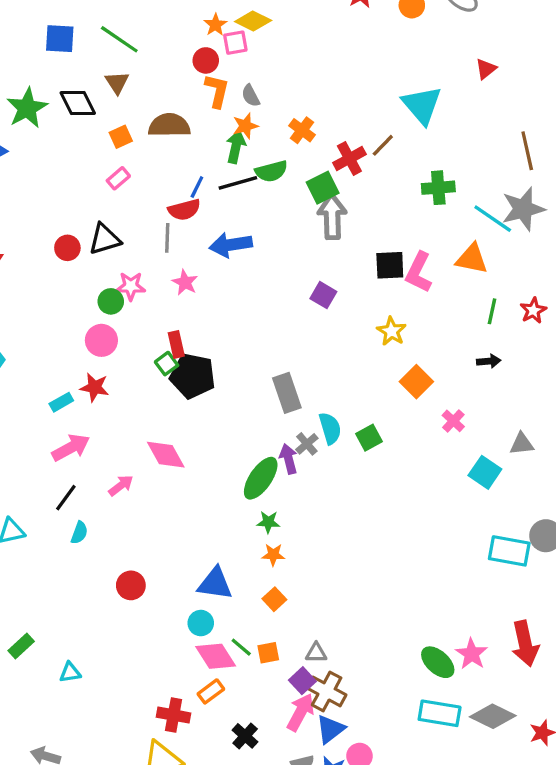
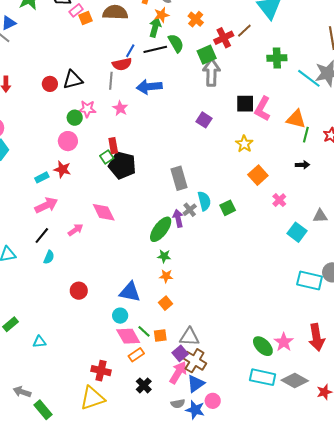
green semicircle: (271, 171) -> (176, 43), turned -108
pink rectangle: (118, 178) -> (76, 10), moved
orange triangle: (472, 259) -> (296, 119), moved
gray triangle: (316, 653) -> (189, 337), size x1.5
orange rectangle: (211, 691) -> (136, 355), moved

